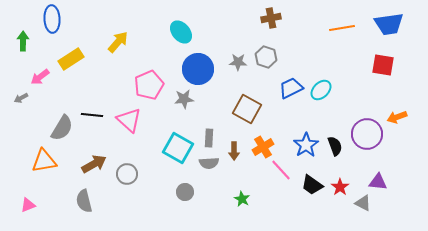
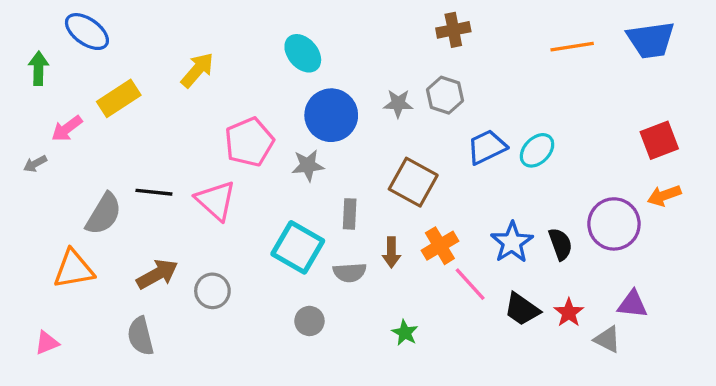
blue ellipse: (52, 19) -> (87, 32), turned -52
red square: (383, 65) -> (659, 140), moved, turned -30
gray rectangle: (209, 138) -> (350, 214), moved

